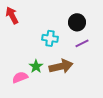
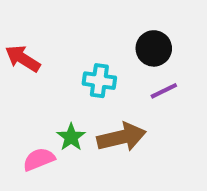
red arrow: (12, 15) -> (23, 58), moved, turned -30

